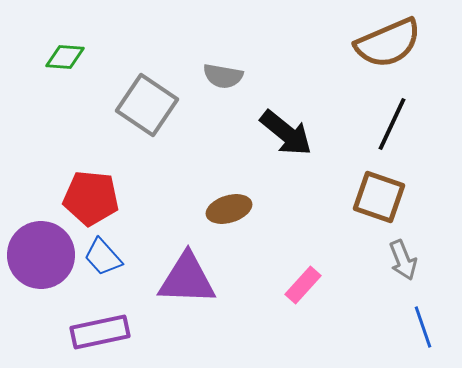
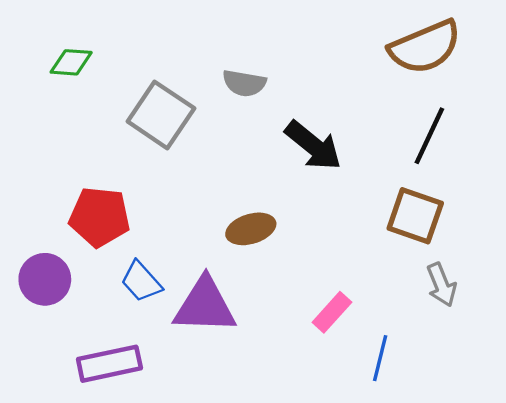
purple circle: (41, 255) -> (45, 279), size x0.7
blue trapezoid: (103, 257) -> (141, 281), moved
blue line: (423, 327) -> (380, 358), moved, turned 33

